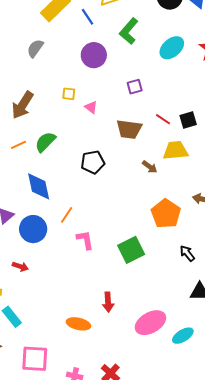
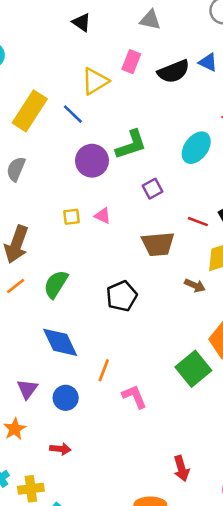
green L-shape: (129, 31) -> (131, 145), moved, turned -136
cyan ellipse: (172, 48) -> (196, 148), moved
pink triangle: (91, 107) -> (103, 216), moved
orange line: (19, 145) -> (16, 286), moved
blue circle: (33, 229) -> (66, 398), size x0.7
green square: (131, 250) -> (193, 369), moved

